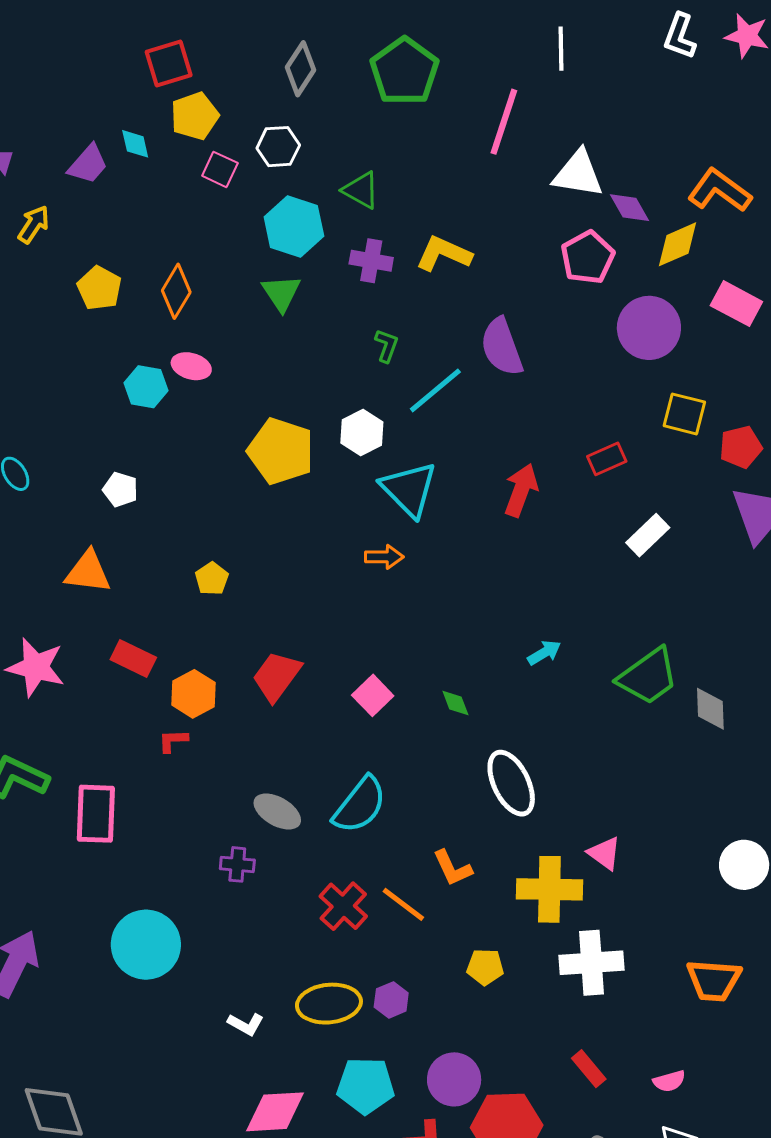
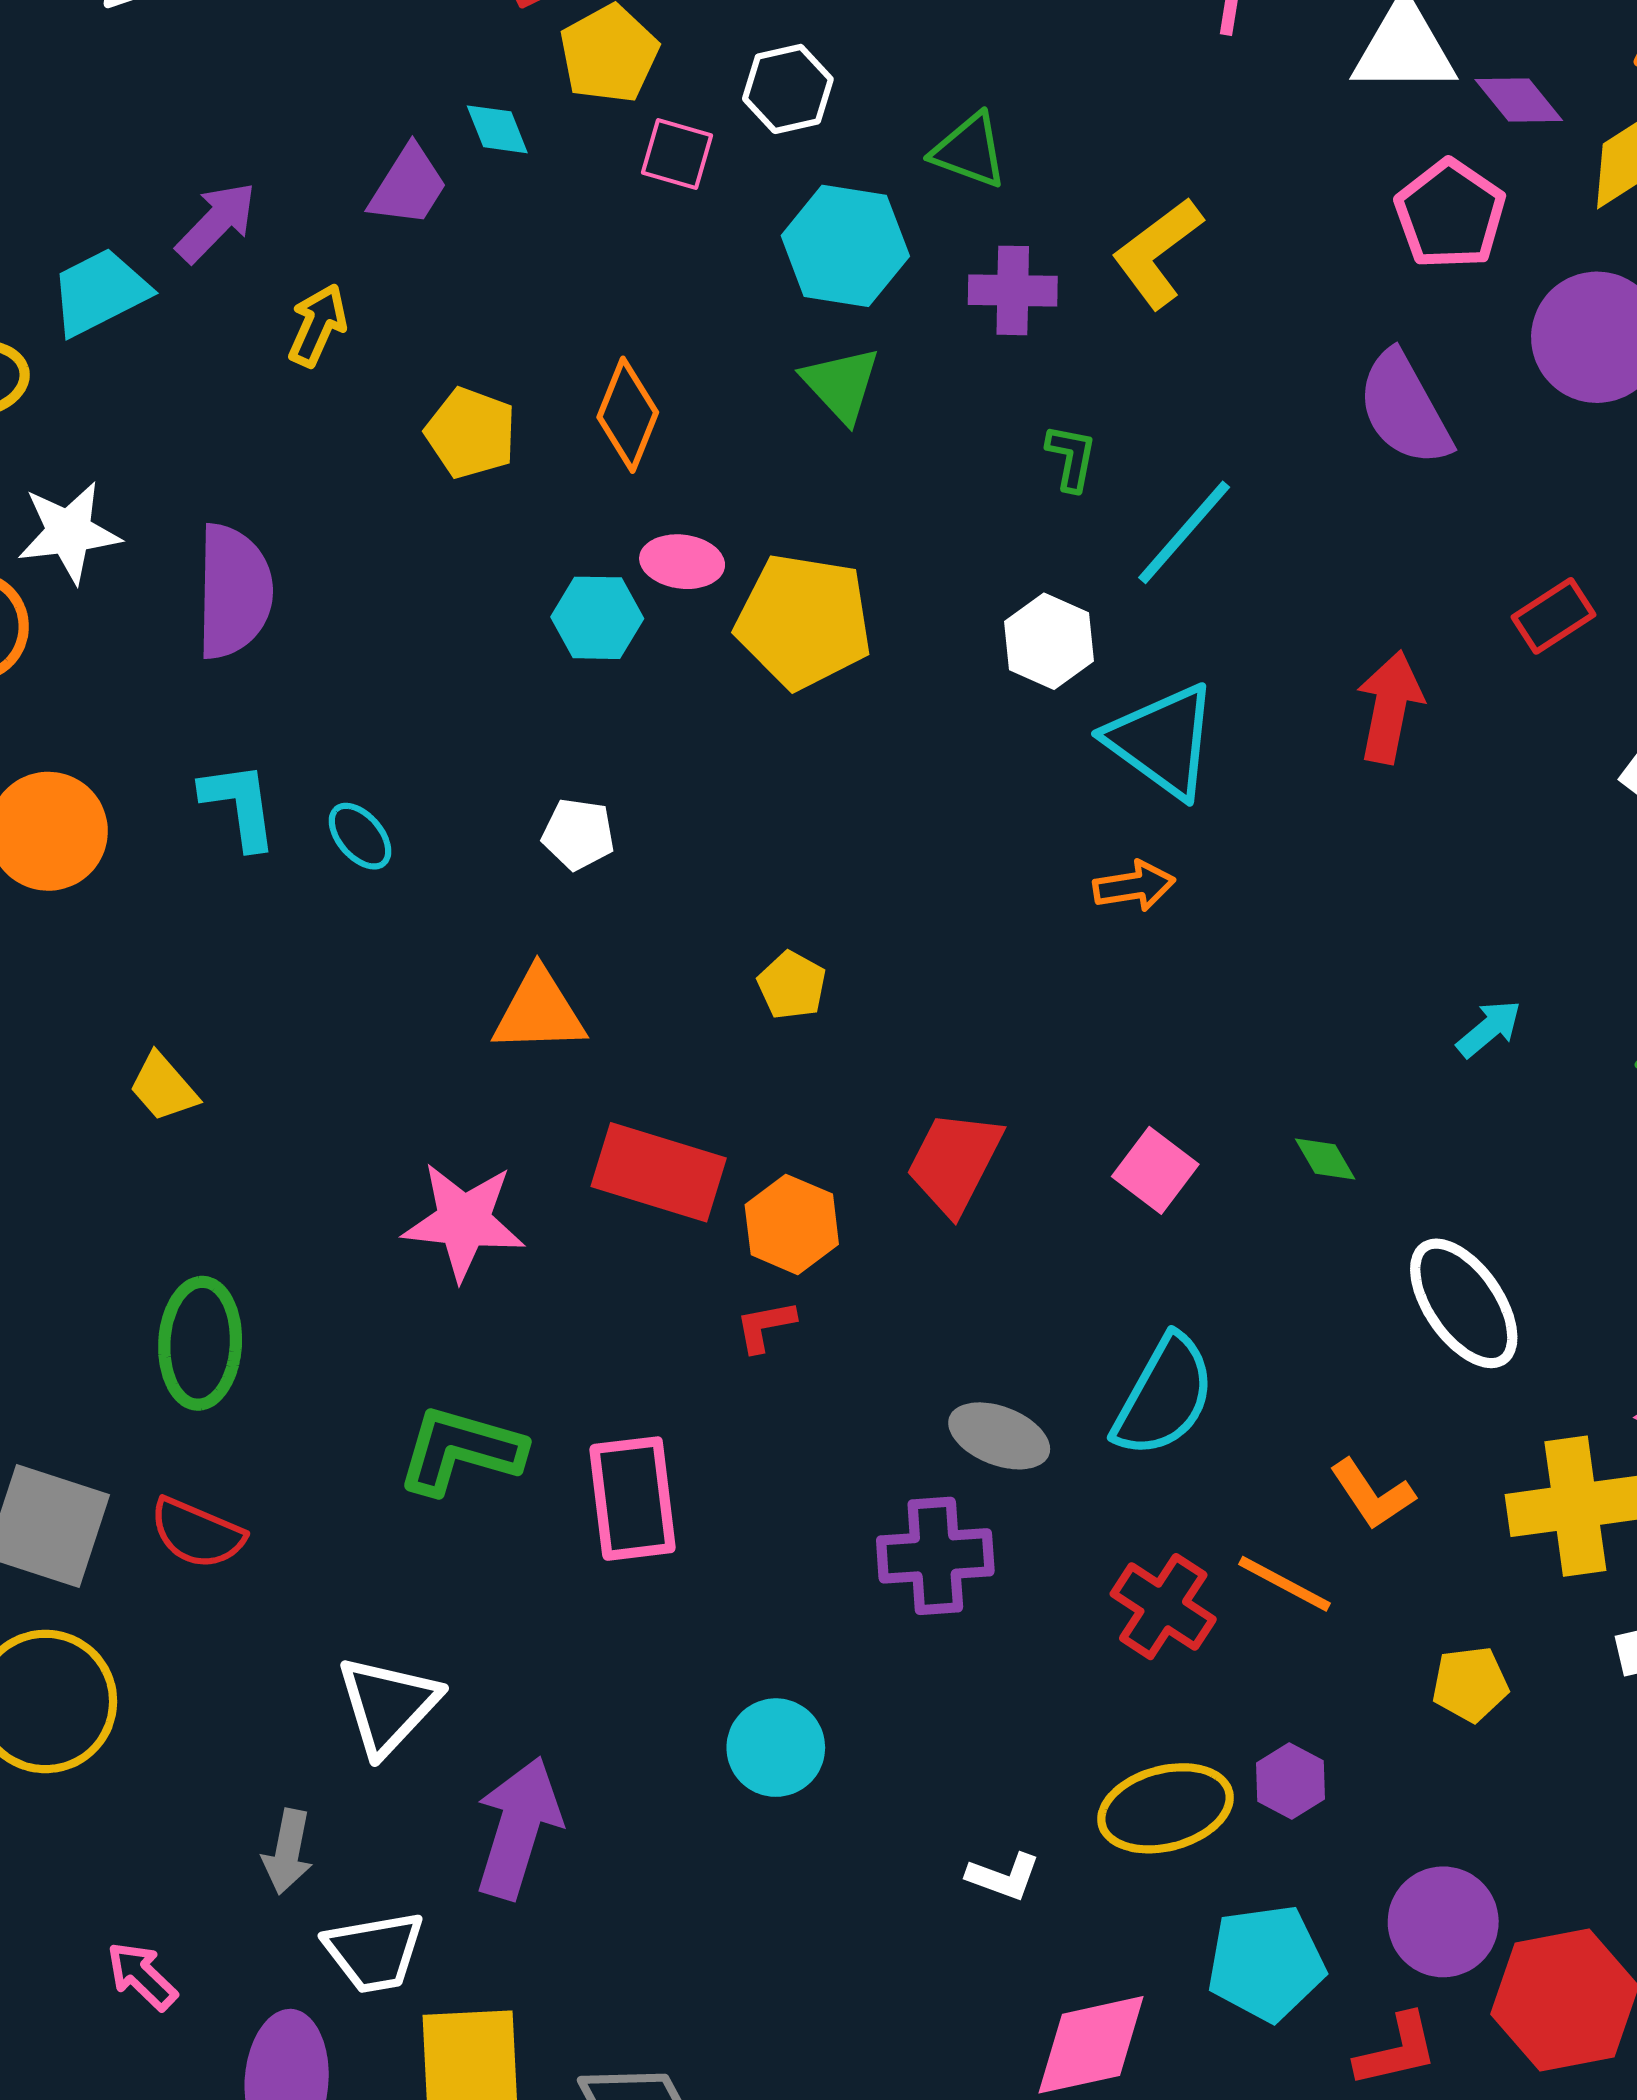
yellow L-shape: (444, 254) -> (1157, 253), turned -52
purple semicircle: (502, 347) -> (1404, 409), moved
yellow pentagon: (281, 451) -> (804, 621), moved
red rectangle: (133, 658) -> (659, 1172), size x1.4
purple cross: (237, 864) -> (935, 1556), size x1.6
cyan circle: (146, 945) -> (776, 1748), size x0.7

